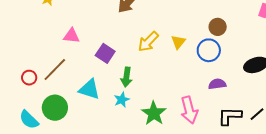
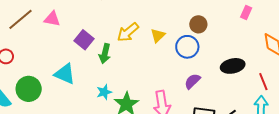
brown line: (55, 70) -> (21, 19), moved
green arrow: (126, 77) -> (105, 54), moved
purple semicircle: (217, 84) -> (192, 81), turned -42
cyan star: (122, 100) -> (104, 92), moved

